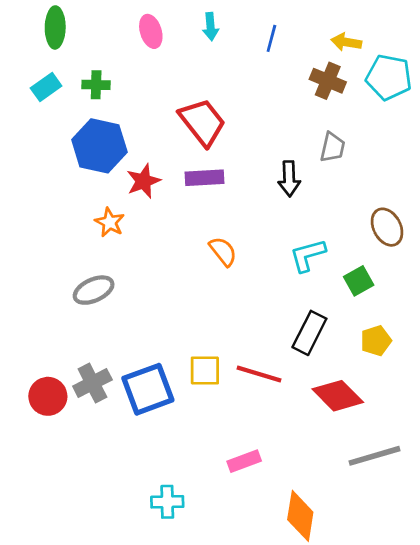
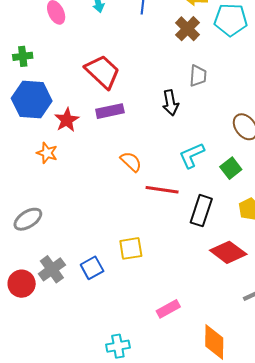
brown cross: (328, 81) -> (187, 29), turned 30
gray ellipse: (94, 290) -> (28, 219), moved
red line: (259, 374) -> (162, 190), moved
blue square: (148, 389) -> (92, 268), size x0.6

